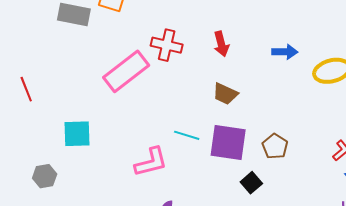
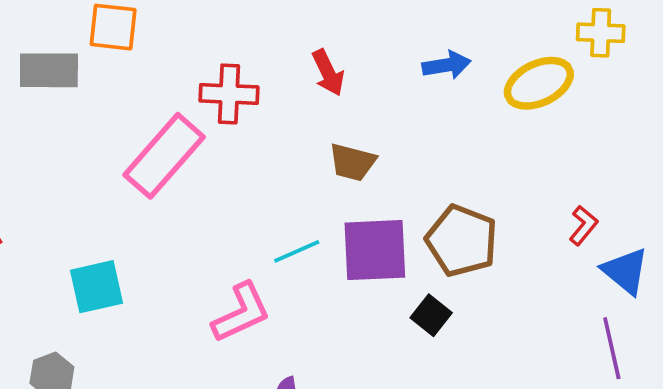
cyan line: (187, 135) -> (297, 251), turned -30
brown pentagon: (275, 146) -> (462, 241), size x1.5

